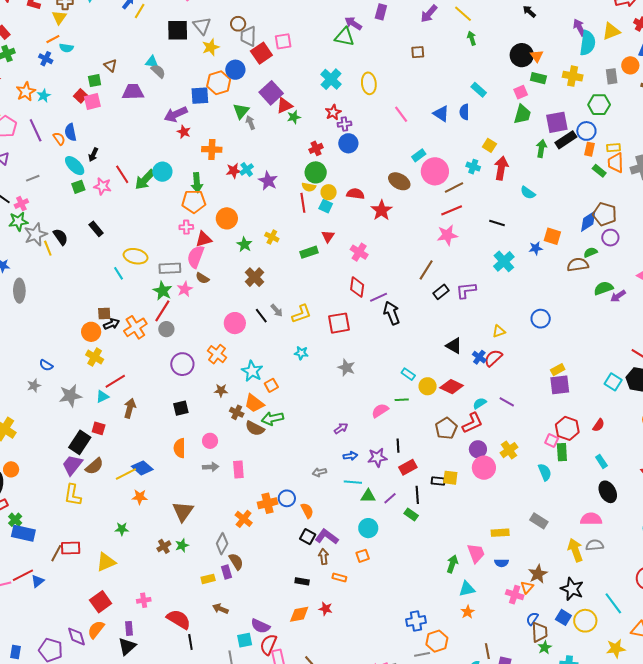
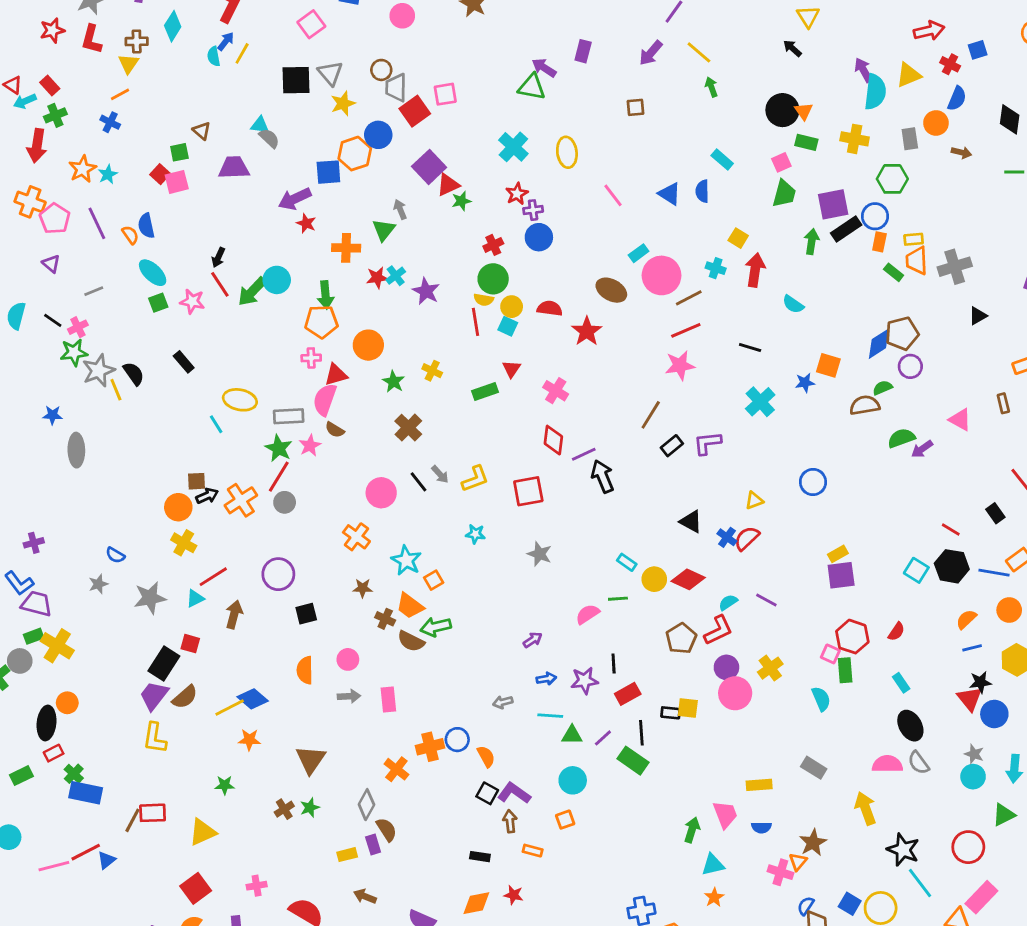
cyan semicircle: (66, 48) -> (214, 56), moved, turned 72
green triangle: (241, 111) -> (384, 230), moved
black arrow: (93, 155) -> (218, 257), moved
brown pentagon: (605, 214) -> (902, 333), turned -30
purple circle: (182, 364) -> (278, 574), moved
green rectangle: (411, 515) -> (633, 761), size x1.5
gray semicircle: (595, 545) -> (919, 763), moved, turned -120
black star: (572, 589) -> (903, 850), moved

